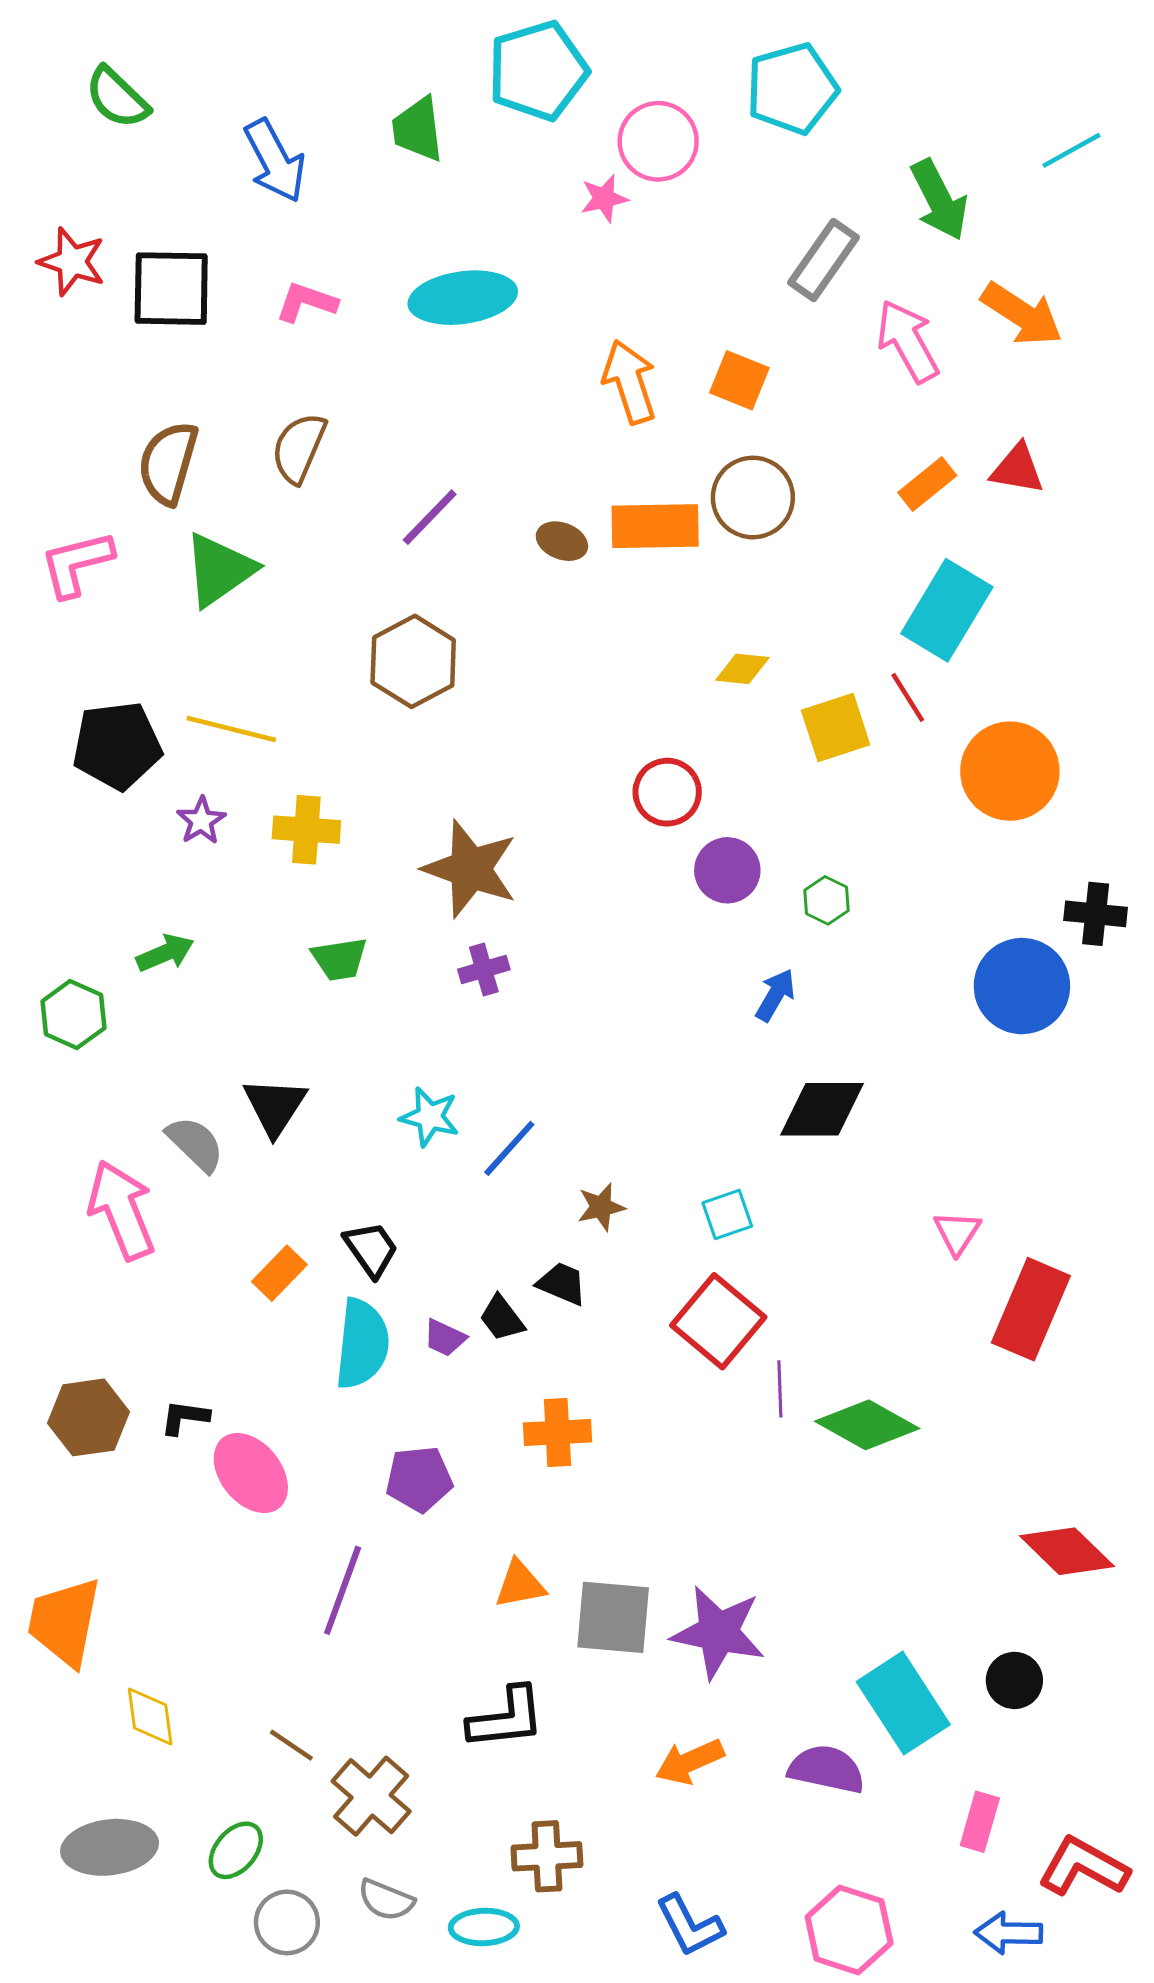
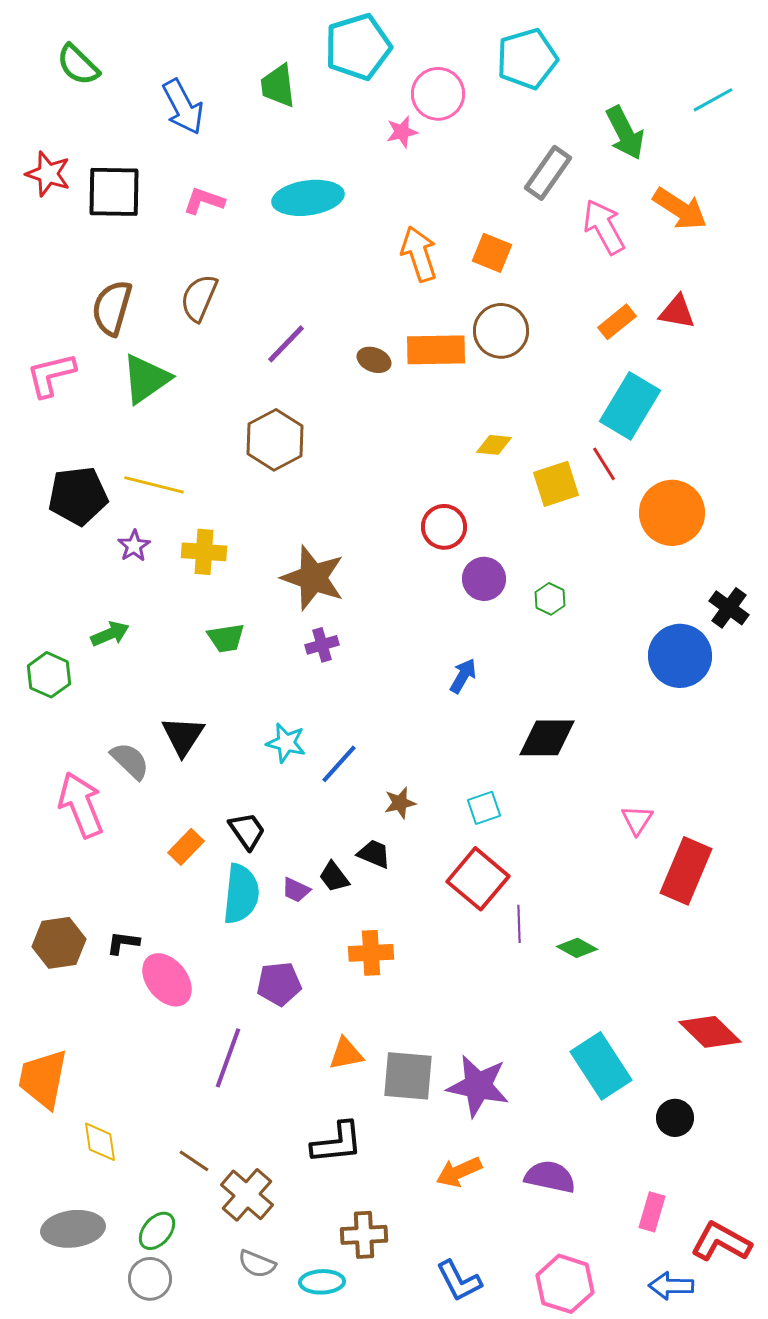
black cross: (1096, 914) -> (729, 608), turned 30
blue arrow: (775, 995) -> (463, 676), moved
green diamond: (867, 1425) -> (577, 948), size x0.6
cyan rectangle: (903, 1703) -> (601, 1066), moved
gray circle: (287, 1922) -> (150, 1279), moved

